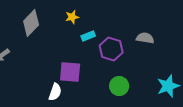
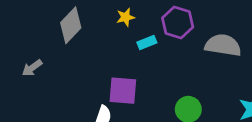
gray semicircle: (145, 38) -> (223, 45), size x1.5
purple hexagon: (111, 49) -> (178, 23), moved

